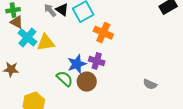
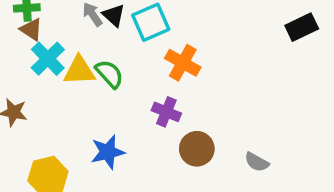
blue star: (77, 64) -> (108, 152), moved
green semicircle: (65, 79) -> (109, 74), moved
brown circle: (87, 82) -> (197, 149), moved

